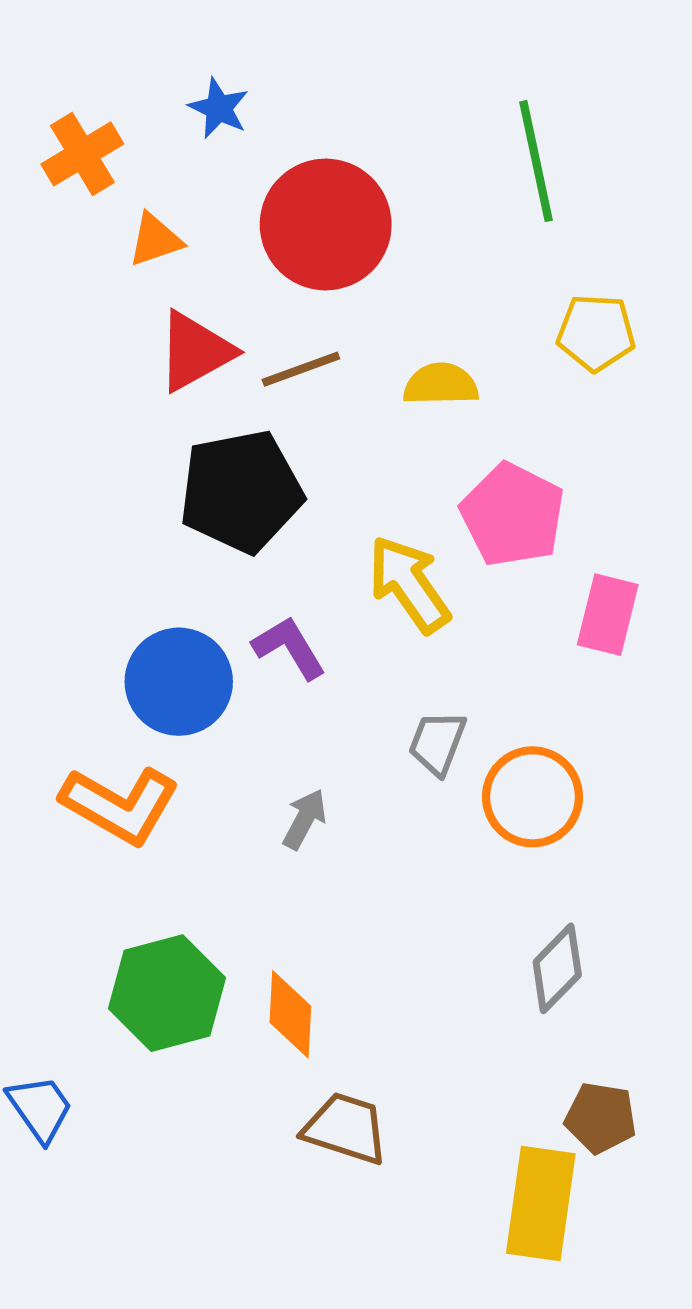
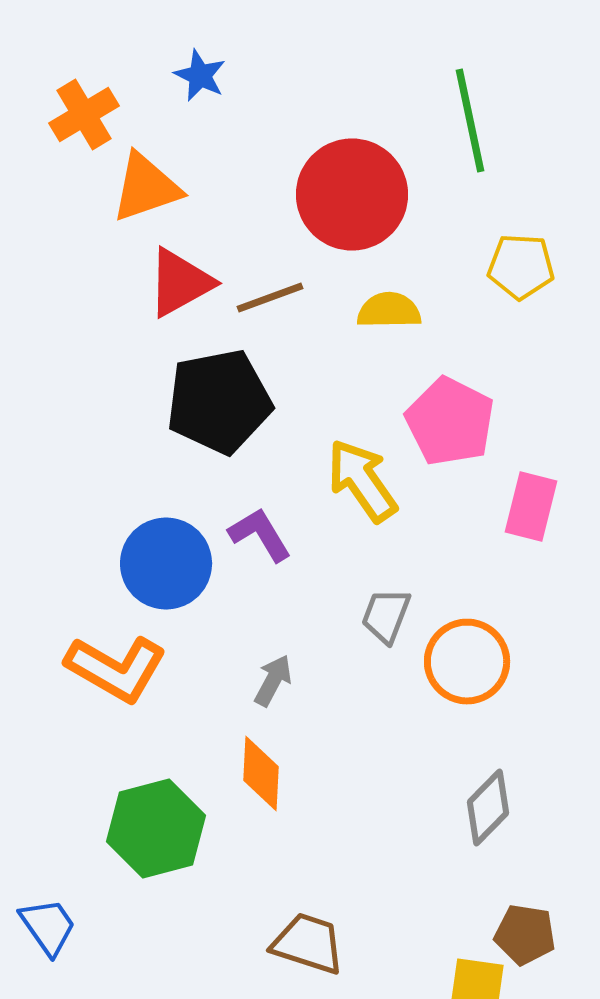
red circle: (326, 224) -> (352, 194), moved
orange triangle: (155, 240) -> (146, 188), size x1.5
orange diamond: (290, 1014) -> (261, 774), moved

